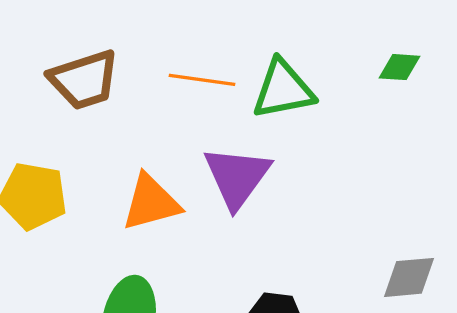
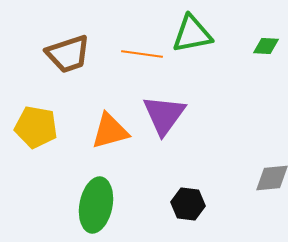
green triangle: (283, 89) -> (192, 34), moved

